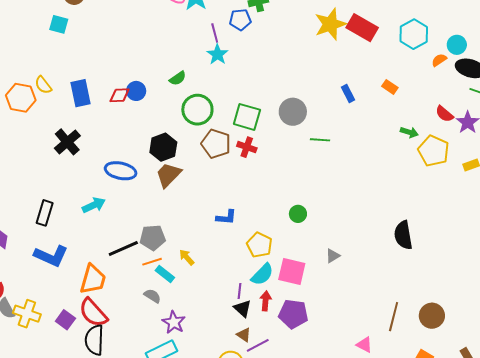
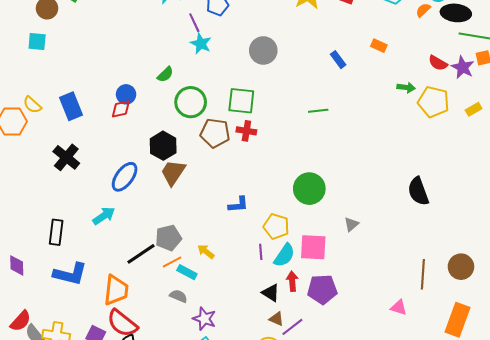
red diamond: (120, 95) -> (121, 109), moved
gray circle: (293, 112) -> (263, 50), moved
blue ellipse: (121, 171) -> (125, 177), turned -56
green circle: (298, 214) -> (309, 189), size x1.8
purple line: (239, 291) -> (261, 252), moved

